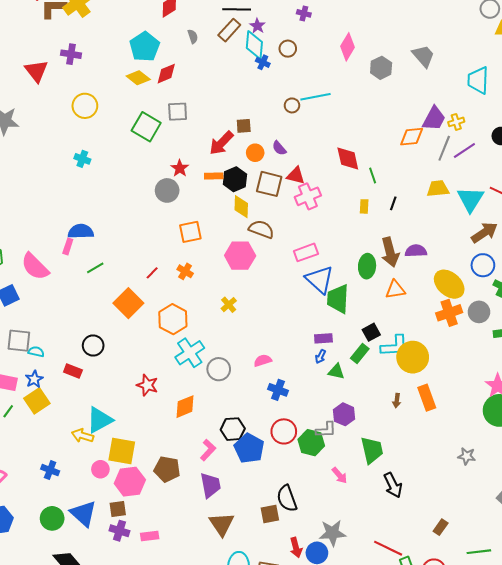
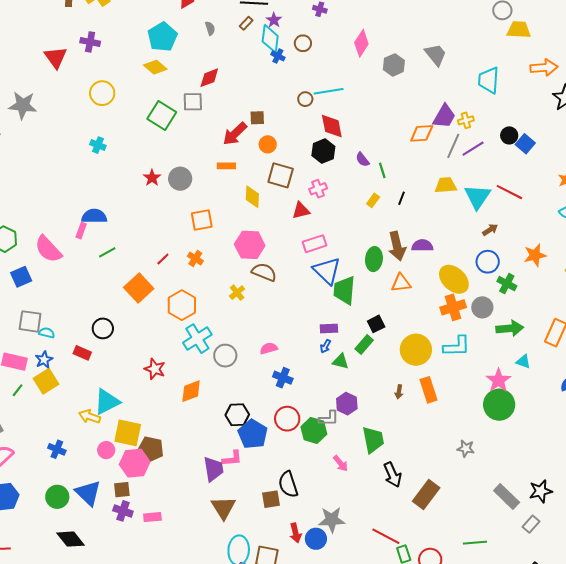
brown rectangle: (229, 30) -> (246, 23), size x0.6
red diamond: (166, 74) -> (209, 78), moved
purple semicircle: (279, 148) -> (363, 160), moved
red diamond: (348, 159) -> (332, 126), moved
red star: (180, 168) -> (152, 178), moved
red triangle: (296, 176) -> (301, 211), moved, turned -30
black hexagon: (235, 179) -> (323, 151), moved
pink cross: (308, 196) -> (318, 189), size x0.7
yellow rectangle: (364, 206) -> (373, 200), turned 32
brown semicircle: (261, 229) -> (264, 272), moved
brown arrow: (484, 233) -> (490, 230), size x0.6
cyan L-shape: (394, 346) -> (457, 346), moved
pink L-shape: (208, 450) -> (232, 458), moved, turned 40
brown pentagon: (167, 469) -> (151, 449), moved
brown rectangle: (441, 527) -> (426, 494), moved, size x1.8

